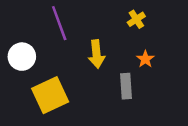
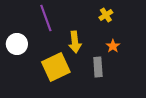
yellow square: (50, 95) -> (56, 67), moved

